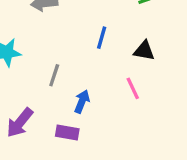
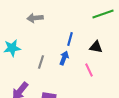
blue arrow: (82, 101) -> (64, 58), moved

